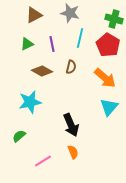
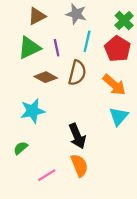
green cross: (114, 19) -> (124, 21), turned 30
green triangle: (27, 44) -> (29, 48), size x1.6
brown semicircle: (71, 67) -> (77, 73), size x1.6
orange semicircle: (73, 152) -> (79, 165), size x1.5

